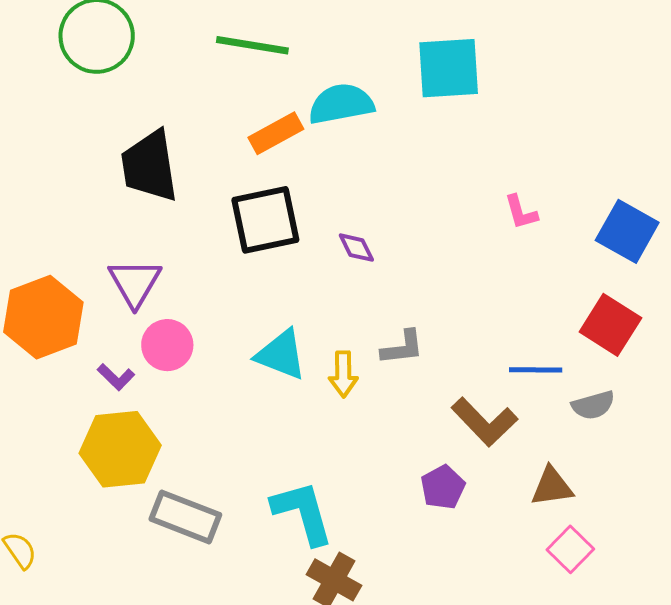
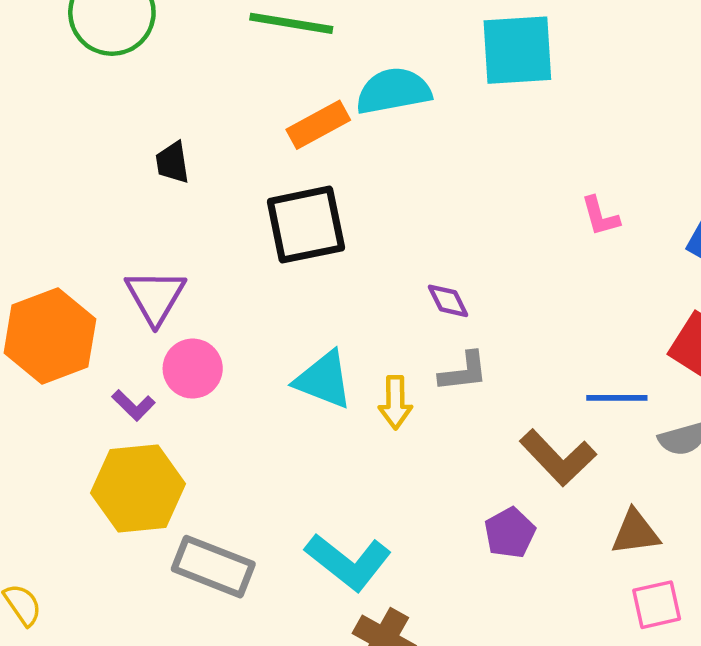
black trapezoid: (149, 166) -> (172, 162), size x0.5
purple diamond: (356, 248) -> (448, 301), moved
cyan L-shape: (303, 513) -> (348, 562), turned 144
pink square: (570, 549) -> (657, 605), turned 33

